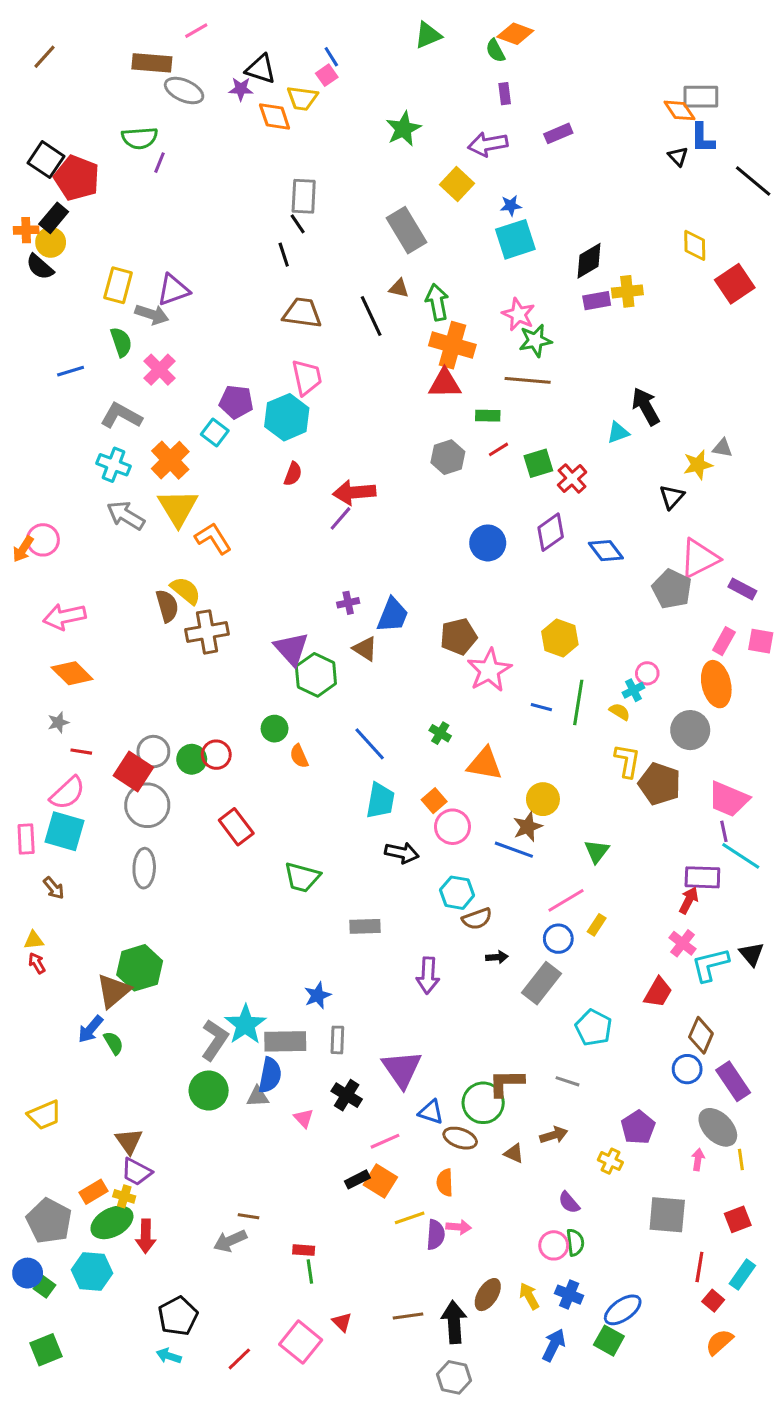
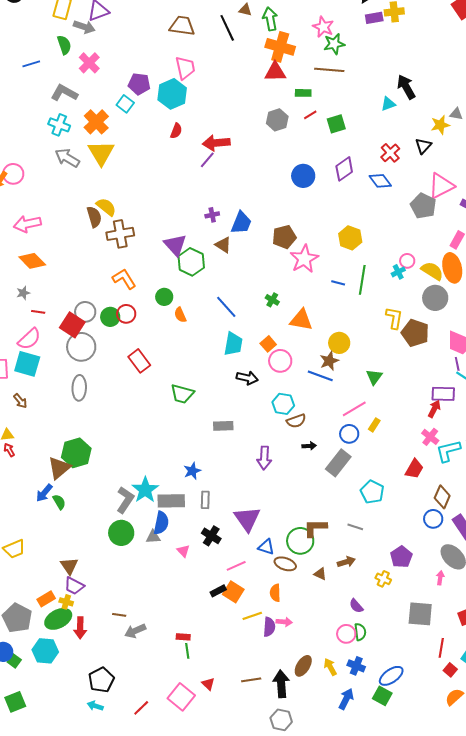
red cross: (572, 479) -> (390, 153), moved
orange L-shape: (213, 538) -> (124, 279), moved
yellow semicircle: (620, 712) -> (432, 271), moved, size x1.6
brown line: (248, 1216) -> (119, 615), moved

